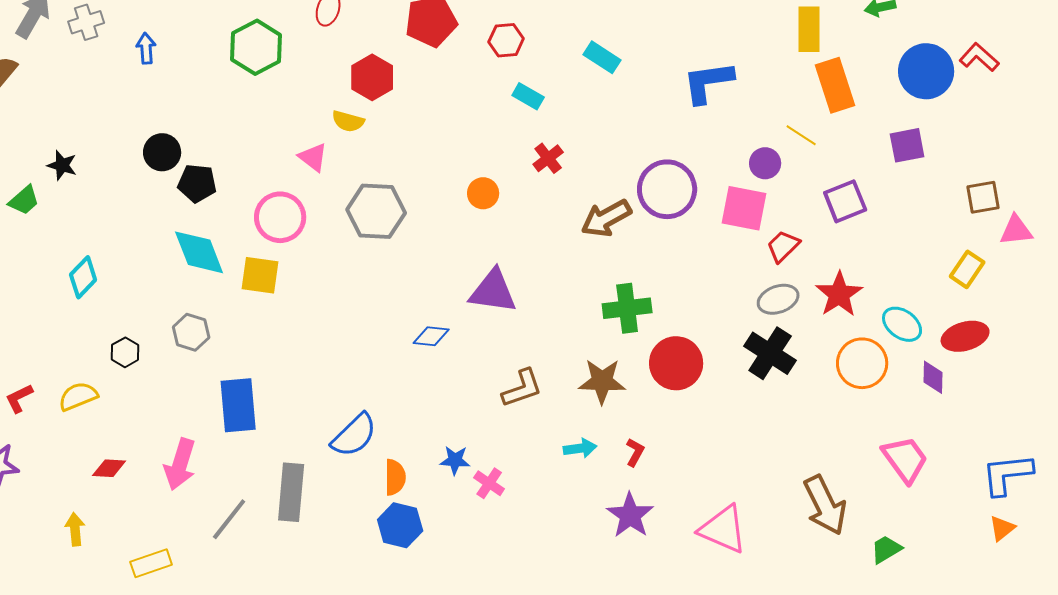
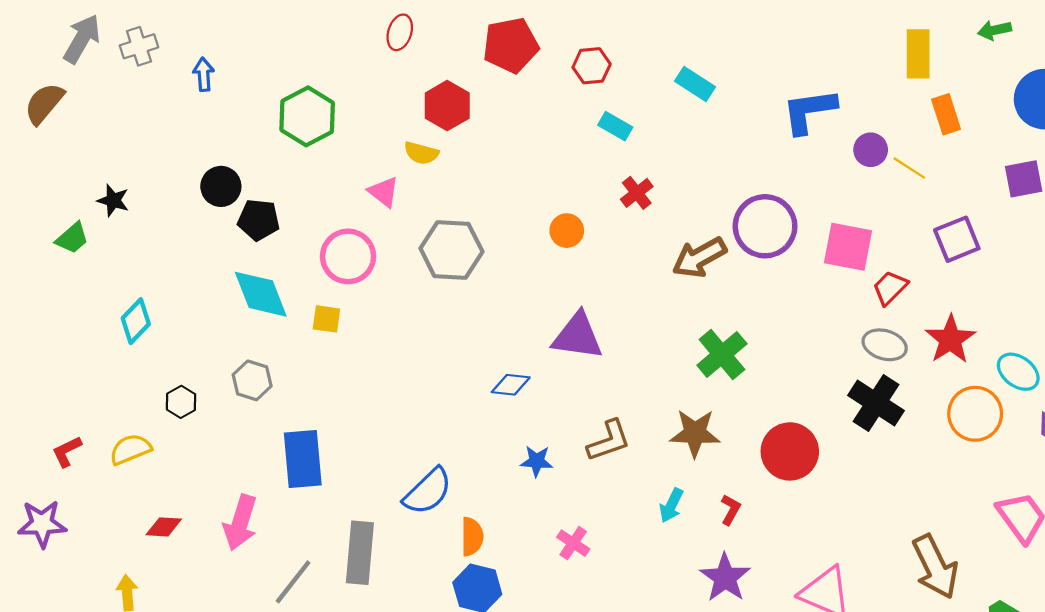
green hexagon: (256, 47) -> (307, 116), moved
orange rectangle: (835, 85) -> (946, 114), size x0.7
purple circle: (765, 163) -> (871, 150), moved
yellow square: (260, 275) -> (326, 319), size x0.7
gray ellipse: (778, 299) -> (885, 345), turned 36
green cross: (627, 308) -> (722, 354), turned -33
red circle: (676, 363) -> (790, 451), moved
cyan arrow: (580, 448) -> (671, 505), turned 124
blue star: (455, 460) -> (537, 461), moved

